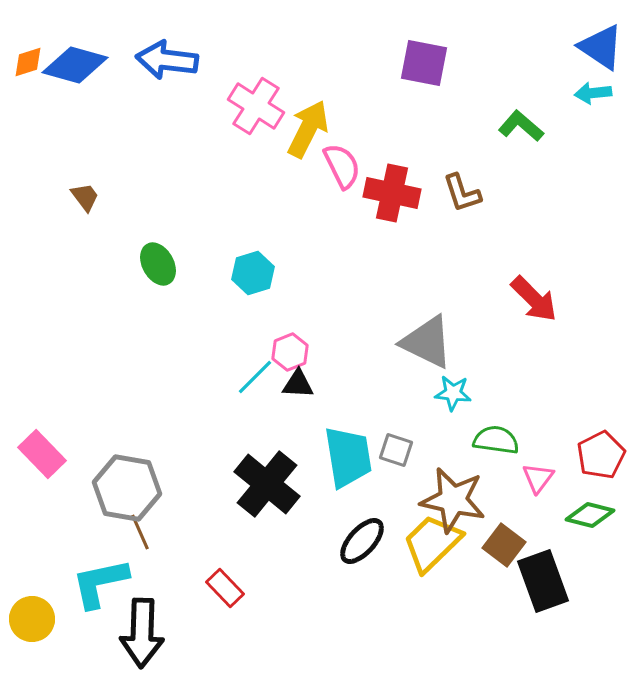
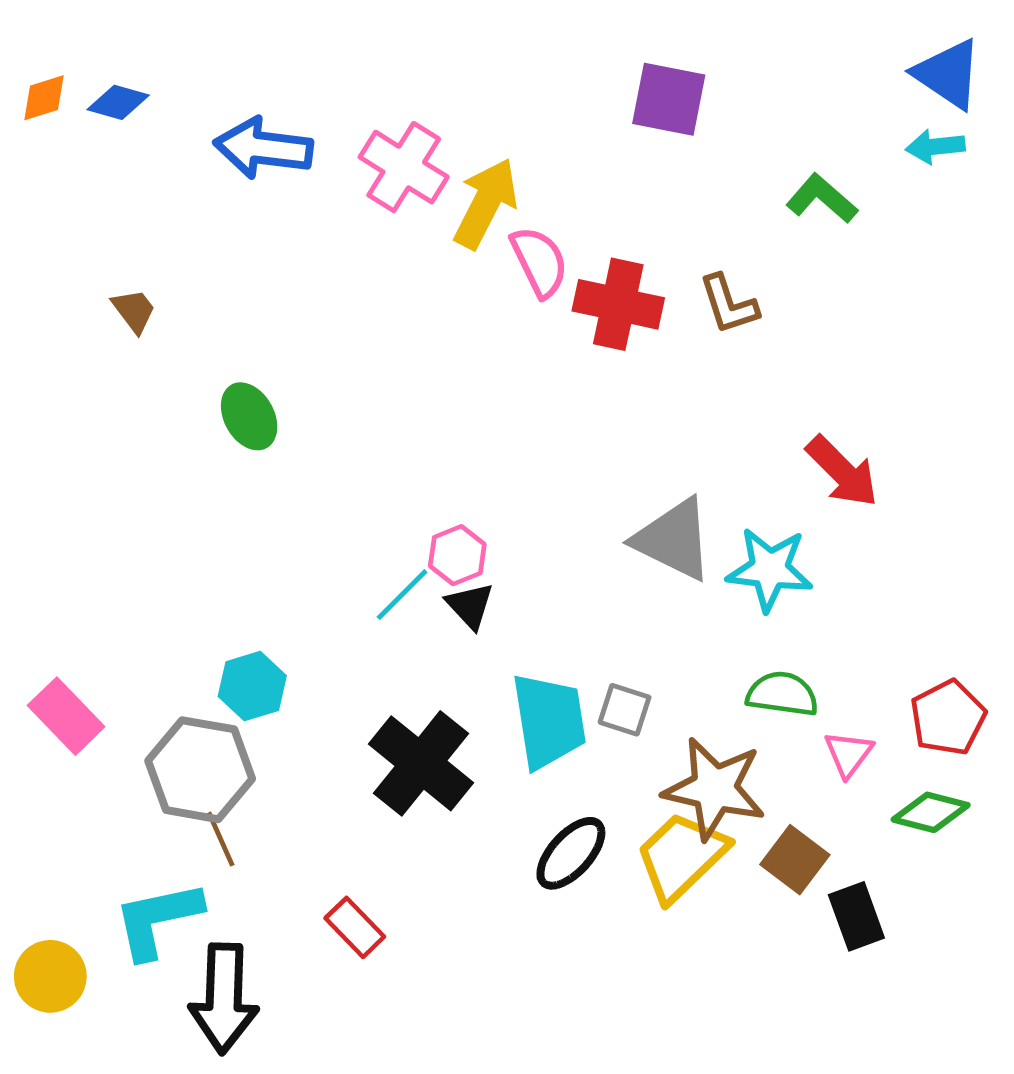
blue arrow: (167, 60) -> (263, 148), moved
blue diamond: (75, 65) -> (118, 102), size x0.6
cyan hexagon: (253, 273) -> (252, 686), moved
black triangle: (298, 384) -> (470, 606), turned 44
cyan star: (453, 393) -> (770, 569), moved, size x1.5
black rectangle: (543, 581) -> (856, 916), size x0.7

